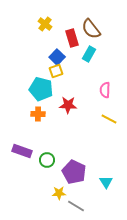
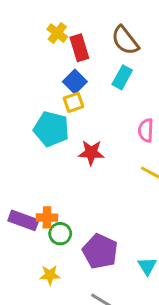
red rectangle: (72, 38) -> (79, 48), moved
orange cross: (38, 114) -> (47, 217), moved
yellow star: (59, 193) -> (50, 275), moved

